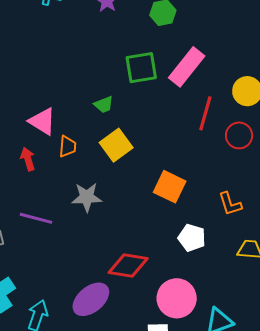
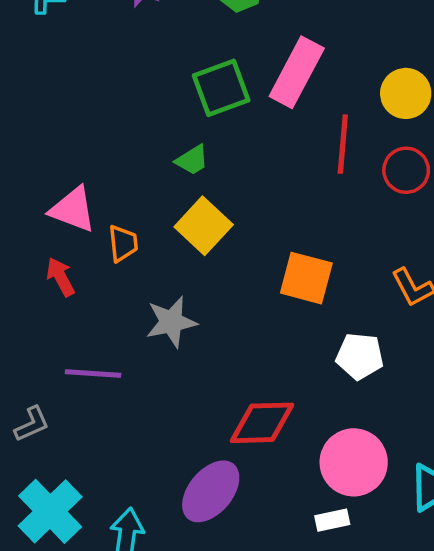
green trapezoid: (104, 104) -> (192, 160), moved

